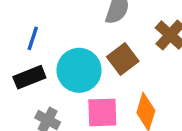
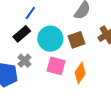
black rectangle: (29, 77) -> (22, 34), turned -36

